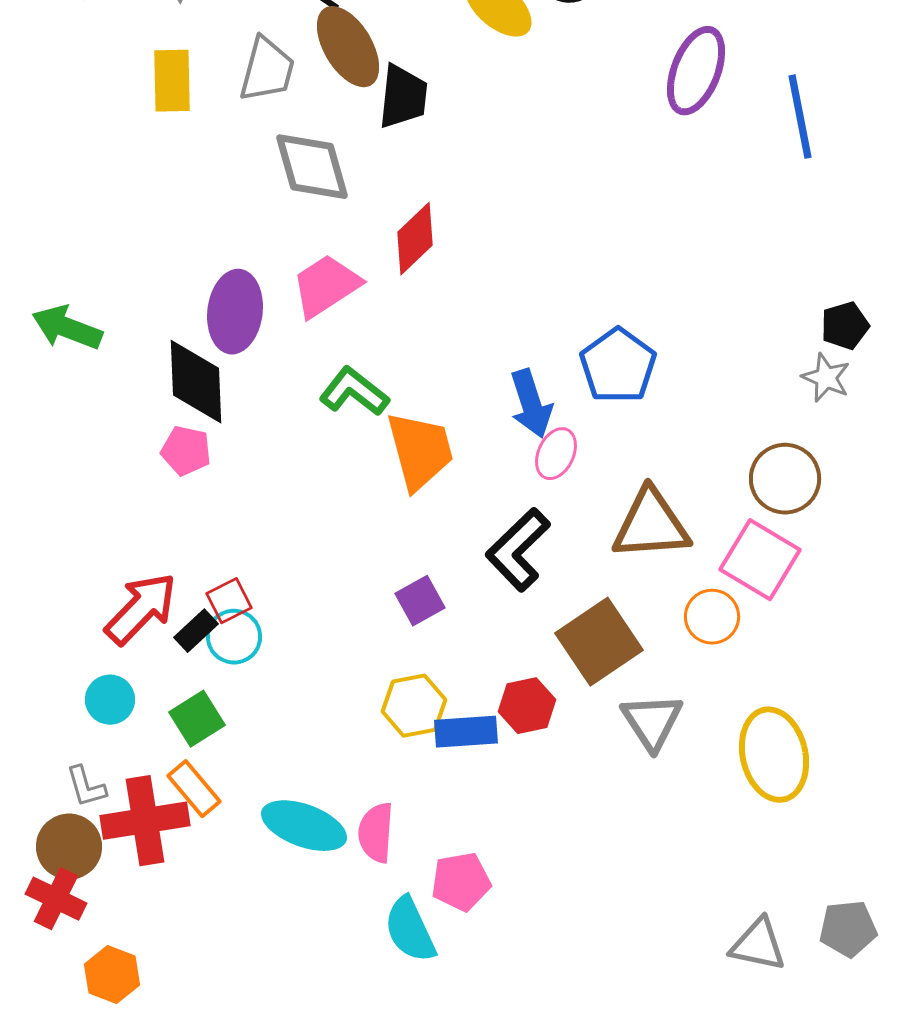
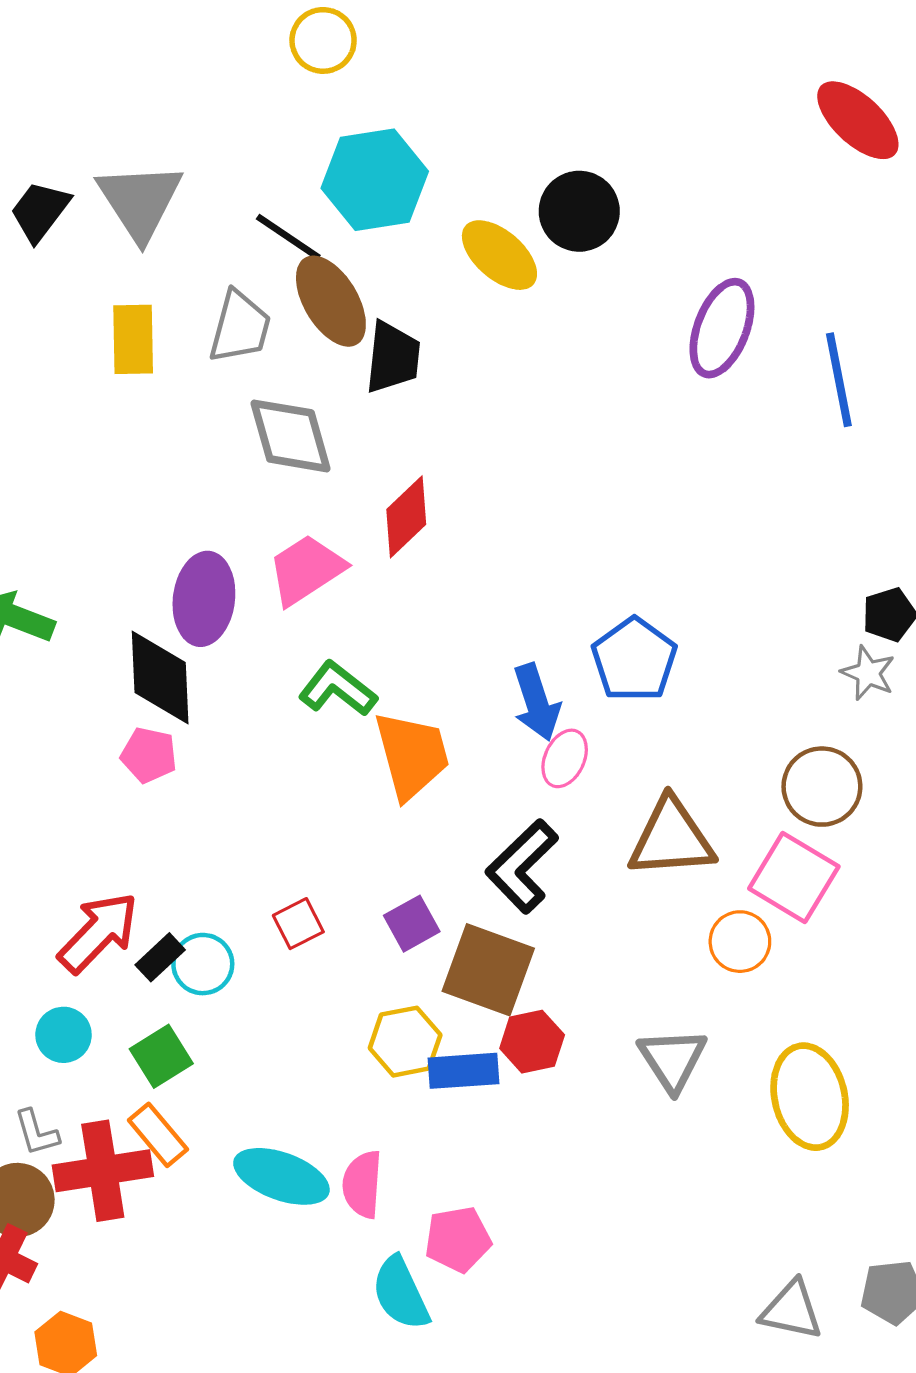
red square: (229, 601) -> (298, 924), moved
brown square: (599, 642) -> (488, 970), moved, turned -36

